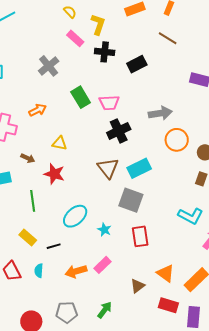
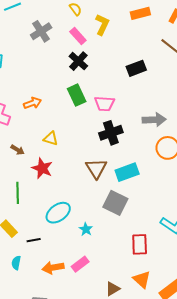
black cross: (105, 52) -> (78, 61), moved, turned 30
gray cross: (49, 66) -> (41, 31), moved
red rectangle: (140, 236) -> (140, 244), moved

